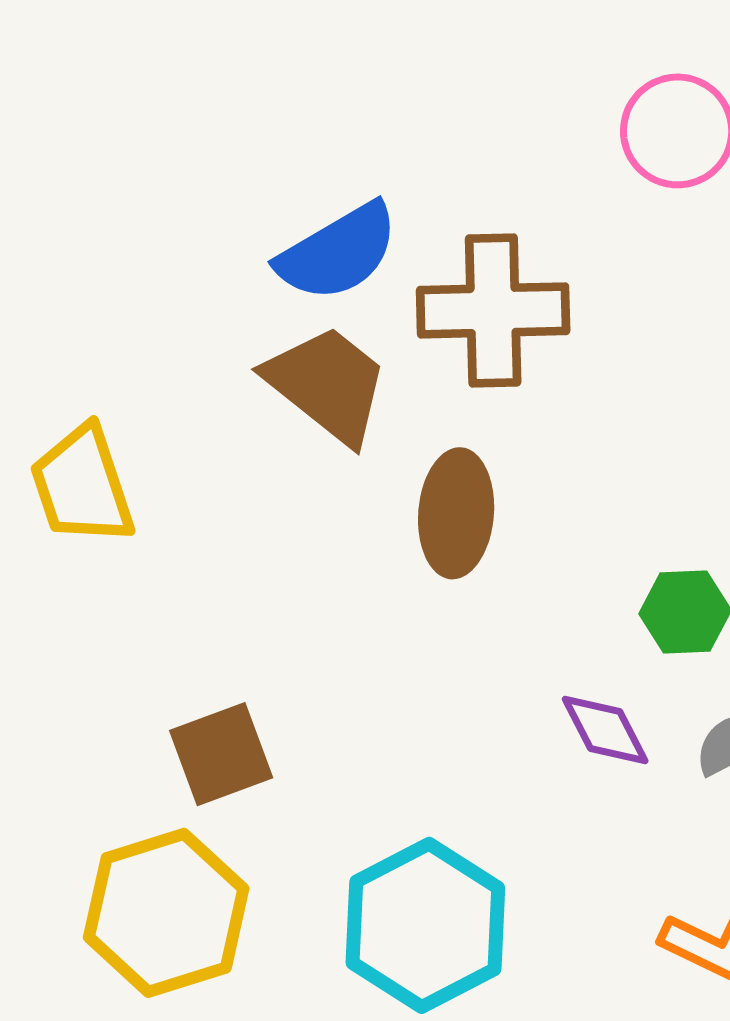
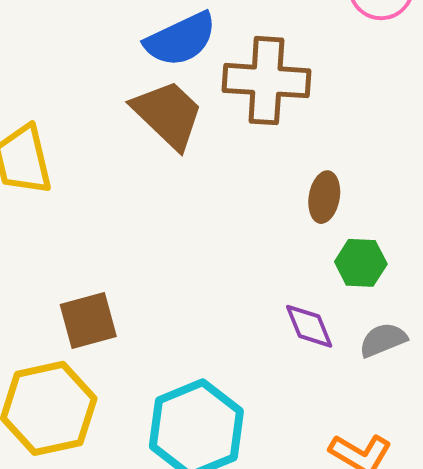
brown ellipse: (456, 513) -> (324, 197), moved, size x0.7

